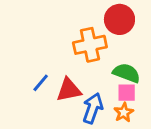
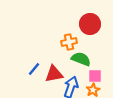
orange cross: (90, 45) -> (69, 42), size x0.7
green semicircle: (127, 73) -> (81, 59), moved

